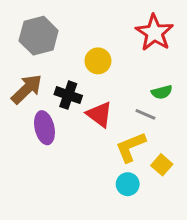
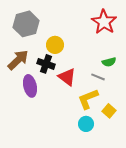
yellow circle: (98, 61) -> (55, 45), moved

